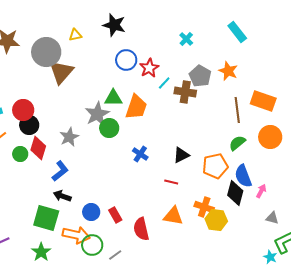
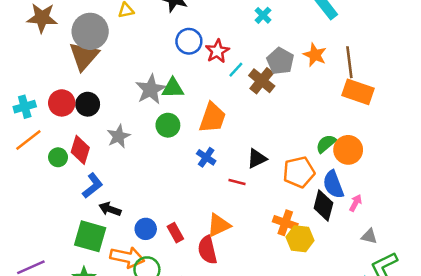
brown triangle: (61, 72) -> (84, 56), moved
brown cross: (185, 92) -> (262, 81), turned 30
orange trapezoid: (136, 107) -> (212, 118), moved
brown line: (237, 110) -> (349, 62), moved
gray star: (97, 114) -> (151, 89), moved
black circle: (29, 125) -> (88, 104), moved
orange circle: (270, 137) -> (348, 150), moved
blue L-shape: (60, 171) -> (93, 186), moved
red line: (171, 182) -> (237, 182), moved
orange triangle: (173, 216) -> (219, 225), moved, turned -35

